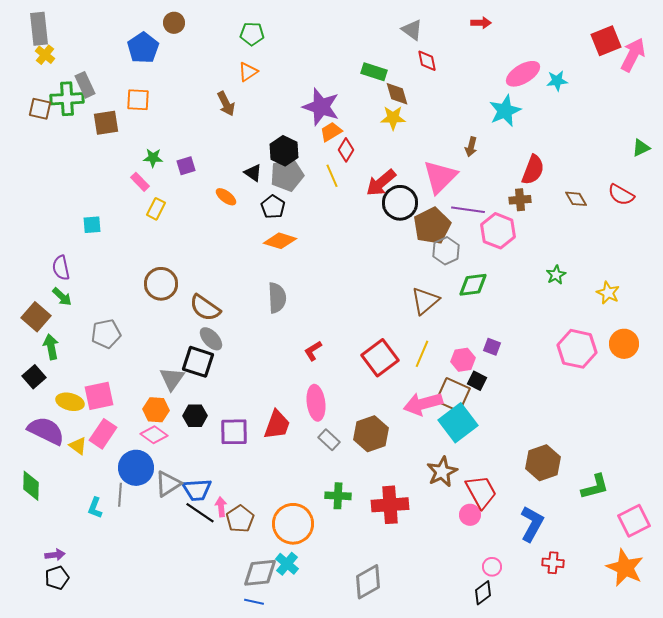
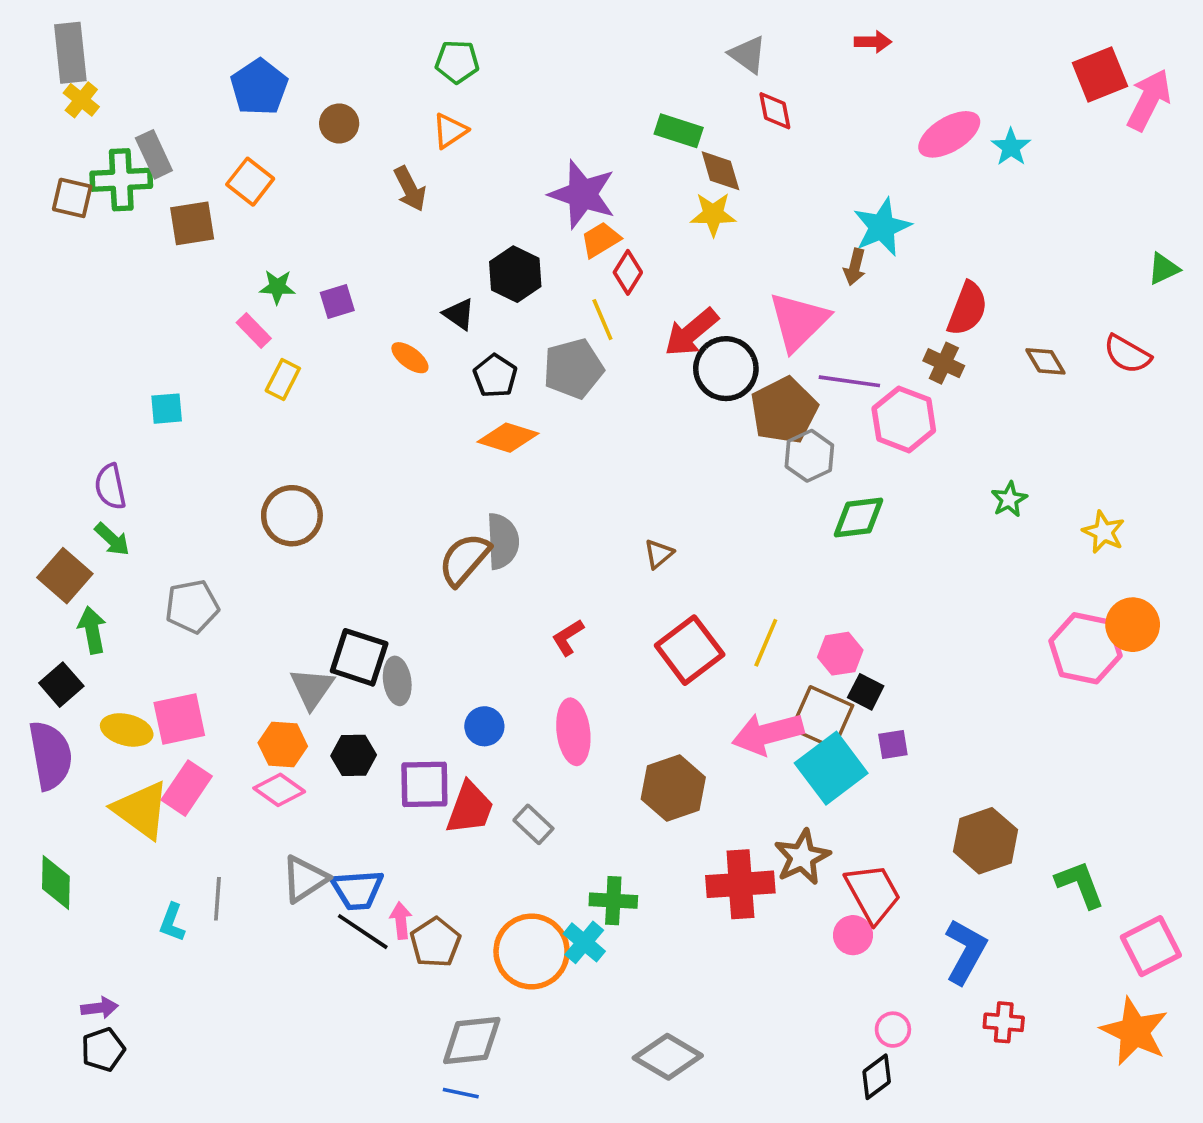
brown circle: (174, 23) -> (339, 123), moved
cyan star: (557, 81) -> (1011, 147), turned -30
orange square: (138, 100) -> (250, 182), turned 35
cyan star: (505, 111) -> (882, 227), moved
gray pentagon: (287, 175) -> (573, 369), moved
brown cross: (520, 200) -> (944, 363), turned 30
brown triangle: (425, 301) -> (659, 554), moved, size x0.6
brown semicircle: (205, 308) -> (464, 559), moved, turned 96
gray ellipse: (211, 339) -> (397, 681), moved, turned 35
purple square: (492, 347) -> (893, 744), moved, turned -30
pink hexagon: (577, 349) -> (1085, 648), moved
red trapezoid: (277, 425) -> (470, 808), moved
purple semicircle: (46, 431) -> (50, 755), moved, turned 54
gray rectangle: (329, 440) -> (533, 824), moved
yellow triangle: (78, 446) -> (141, 810), size x1.8
blue circle: (136, 468) -> (484, 726), moved, size x0.6
green L-shape: (595, 487) -> (1080, 884), turned -96
red cross: (390, 505) -> (740, 884), moved
cyan cross: (287, 564) -> (584, 942), moved
gray diamond: (368, 582) -> (668, 1057), turned 60

